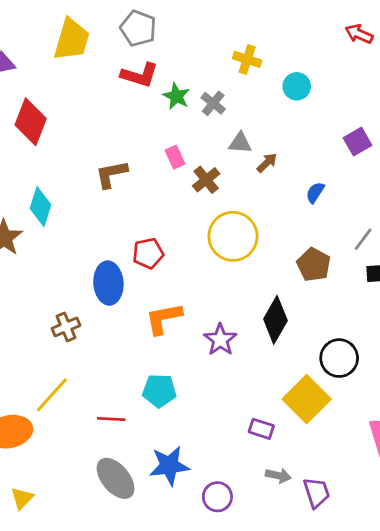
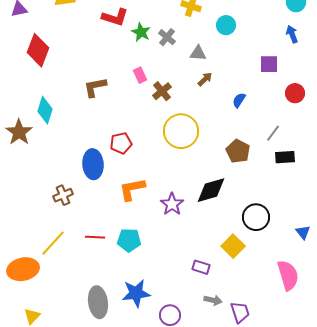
purple square: (358, 142) -> (269, 64), turned 30
gray triangle: (240, 143) -> (198, 53), moved
black diamond: (275, 320) -> (211, 190), turned 44
yellow square: (307, 399) -> (233, 246), size x0.7
red line: (111, 419) -> (95, 237), moved
gray ellipse: (116, 478) -> (98, 302), turned 32

